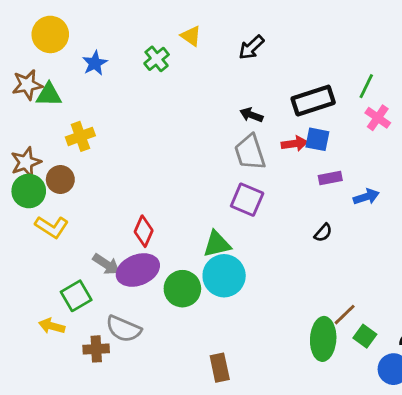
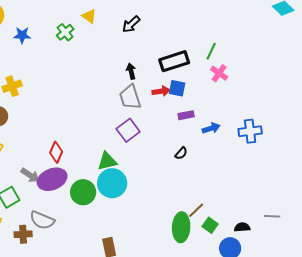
blue star: (95, 63) -> (22, 35), turned 30
black arrow: (251, 115) -> (131, 71), turned 56
purple square: (247, 200) -> (128, 130), turned 30

